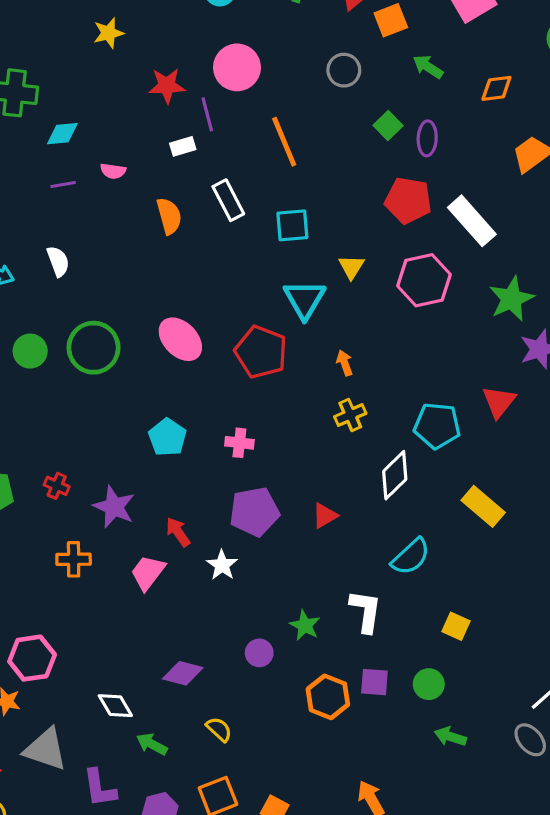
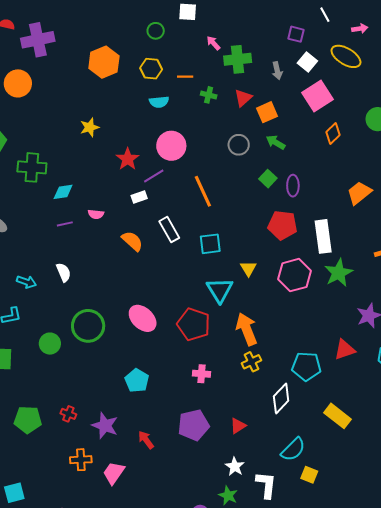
green arrow: (428, 67) -> (276, 142), moved
red star: (167, 86) -> (128, 159), turned -30
orange diamond: (496, 88) -> (333, 134), moved, turned -35
purple line: (207, 114) -> (154, 176), turned 75
orange semicircle: (169, 216) -> (132, 241), turned -30
white rectangle: (472, 221) -> (323, 236), turned 36
green star: (511, 299) -> (339, 273), moved
green circle: (30, 351) -> (50, 344), moved
orange arrow: (345, 363) -> (247, 329), size x2.0
red triangle: (499, 402) -> (345, 350), turned 35
pink cross: (239, 443) -> (202, 374), moved
white star: (222, 565) -> (235, 466), moved
pink trapezoid: (148, 573) -> (114, 473), moved
yellow square: (456, 626) -> (309, 475), moved

